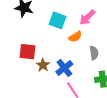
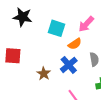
red square: (28, 52) -> (13, 56), moved
blue cross: (64, 68) -> (69, 65), moved

